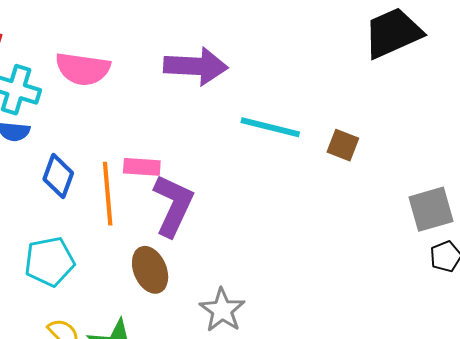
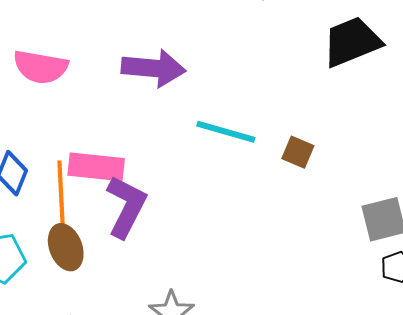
pink rectangle: (142, 167) -> (96, 167), size x1.5
brown ellipse: (150, 270) -> (66, 247), moved

